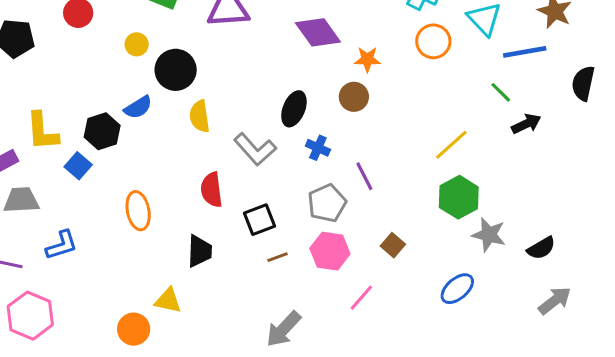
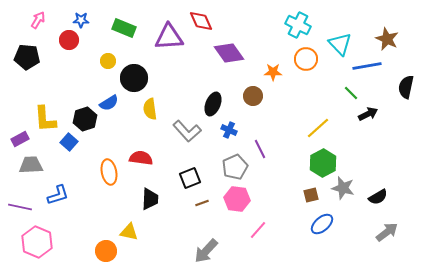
orange star: (367, 59) -> (273, 72), moved
red semicircle: (212, 190) -> (141, 158), moved, turned 105
brown square: (393, 245) -> (311, 195), moved, turned 35

